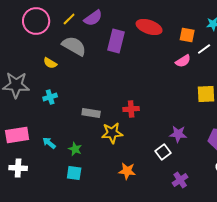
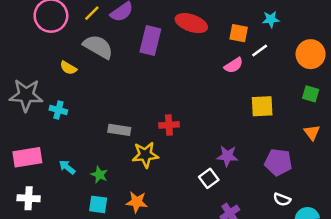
cyan cross: (50, 97) -> (58, 110), moved, turned 32
orange star: (127, 171) -> (137, 202), moved

